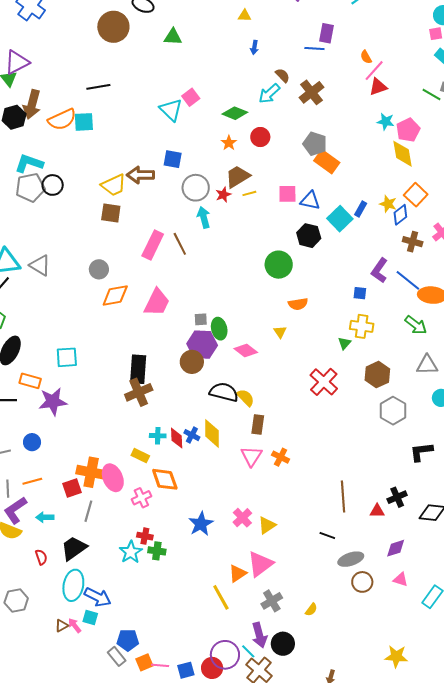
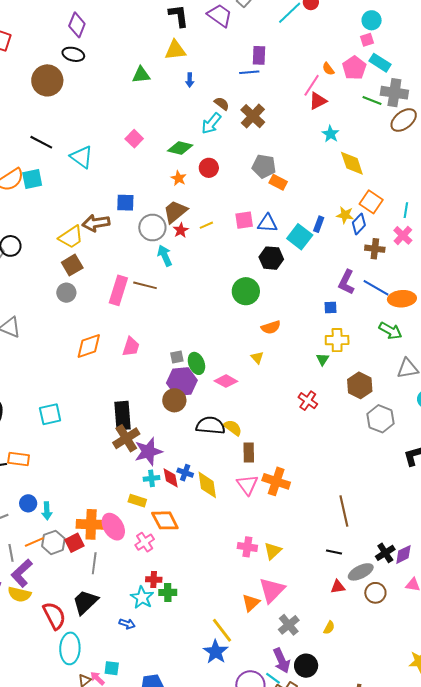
yellow triangle: (245, 16) -> (175, 50), size x1.6
green triangle: (173, 37) -> (141, 75), moved
orange semicircle: (366, 57) -> (328, 69), moved
black line: (98, 87) -> (41, 142), turned 45
cyan triangle: (171, 110) -> (82, 157), moved
cyan star: (386, 121) -> (330, 134), turned 30
pink pentagon: (408, 130) -> (354, 68), moved
orange rectangle: (327, 162) -> (278, 182), size x0.7
brown trapezoid: (238, 177) -> (175, 212), moved
brown square: (111, 213) -> (72, 265), turned -30
brown line: (180, 244) -> (145, 285), turned -40
gray circle: (99, 269) -> (66, 293), moved
pink trapezoid: (157, 302) -> (131, 347), size x0.7
orange rectangle: (30, 381) -> (19, 459), moved
red cross: (324, 382) -> (308, 401), size x0.7
purple star: (53, 402) -> (148, 452), moved
yellow diamond: (212, 433) -> (207, 485), moved
orange cross: (281, 457) -> (276, 481), size x1.5
black cross: (397, 497) -> (385, 553), moved
red triangle: (377, 511) -> (338, 587), moved
cyan arrow: (45, 517) -> (47, 511), moved, turned -84
pink cross: (242, 518) -> (247, 547), turned -30
blue star: (201, 524) -> (216, 652), moved
red semicircle: (41, 557) -> (54, 616), size x1.8
cyan ellipse: (73, 585) -> (70, 648), moved
blue arrow: (98, 597) -> (127, 624), moved, size x0.6
yellow line: (221, 597) -> (222, 630), moved
gray hexagon: (16, 600) -> (53, 542), moved

